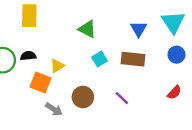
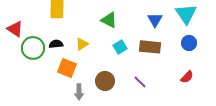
yellow triangle: (57, 66) -> (82, 44), moved
gray arrow: (54, 109) -> (79, 92), turned 56

